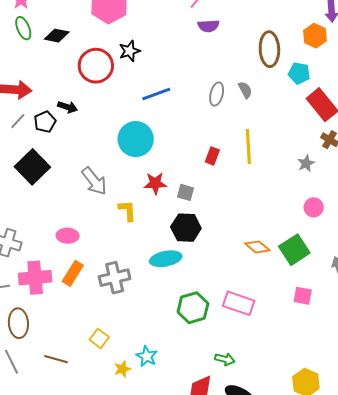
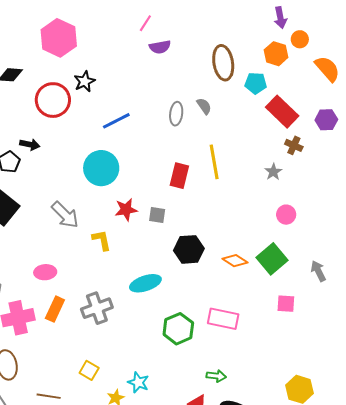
orange hexagon: (315, 36) -> (276, 54), moved
red rectangle: (212, 156) -> (179, 176), size x1.4
black hexagon: (186, 228) -> (189, 249), moved

